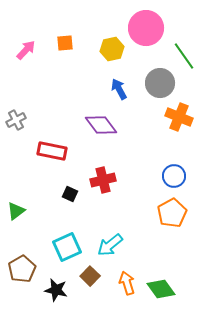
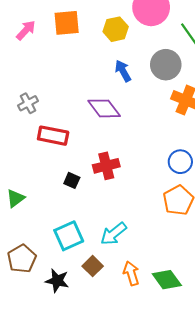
orange square: (65, 43) -> (67, 23), size x1.5
gray cross: (16, 120) -> (28, 103), moved

